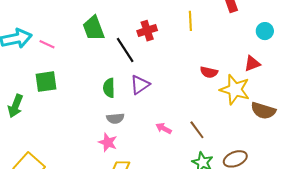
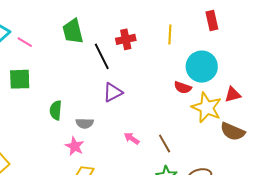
cyan circle: (265, 31) -> (202, 67), moved, size x1.8
red triangle: (252, 64) -> (233, 95), moved
green semicircle: (109, 88) -> (56, 110), moved

